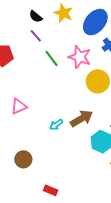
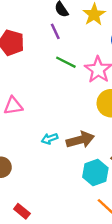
green line: (52, 59) -> (66, 62), turned -42

